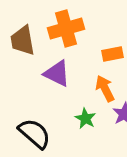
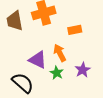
purple triangle: (57, 73) -> (38, 60), moved
orange arrow: (105, 88) -> (60, 53), moved

